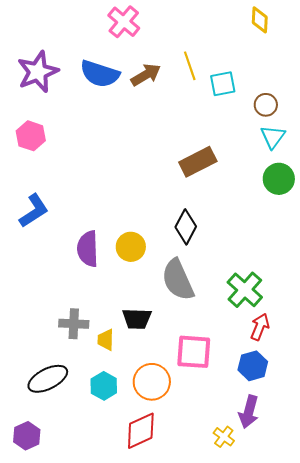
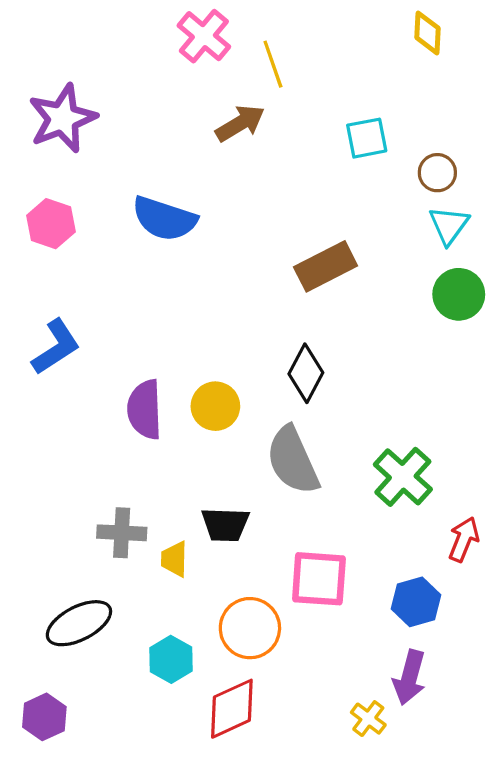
yellow line: (190, 66) -> (273, 64), moved
blue semicircle: (100, 74) -> (164, 219), moved
red arrow: (260, 327) -> (464, 539), moved
cyan hexagon: (104, 386) -> (171, 659), moved

